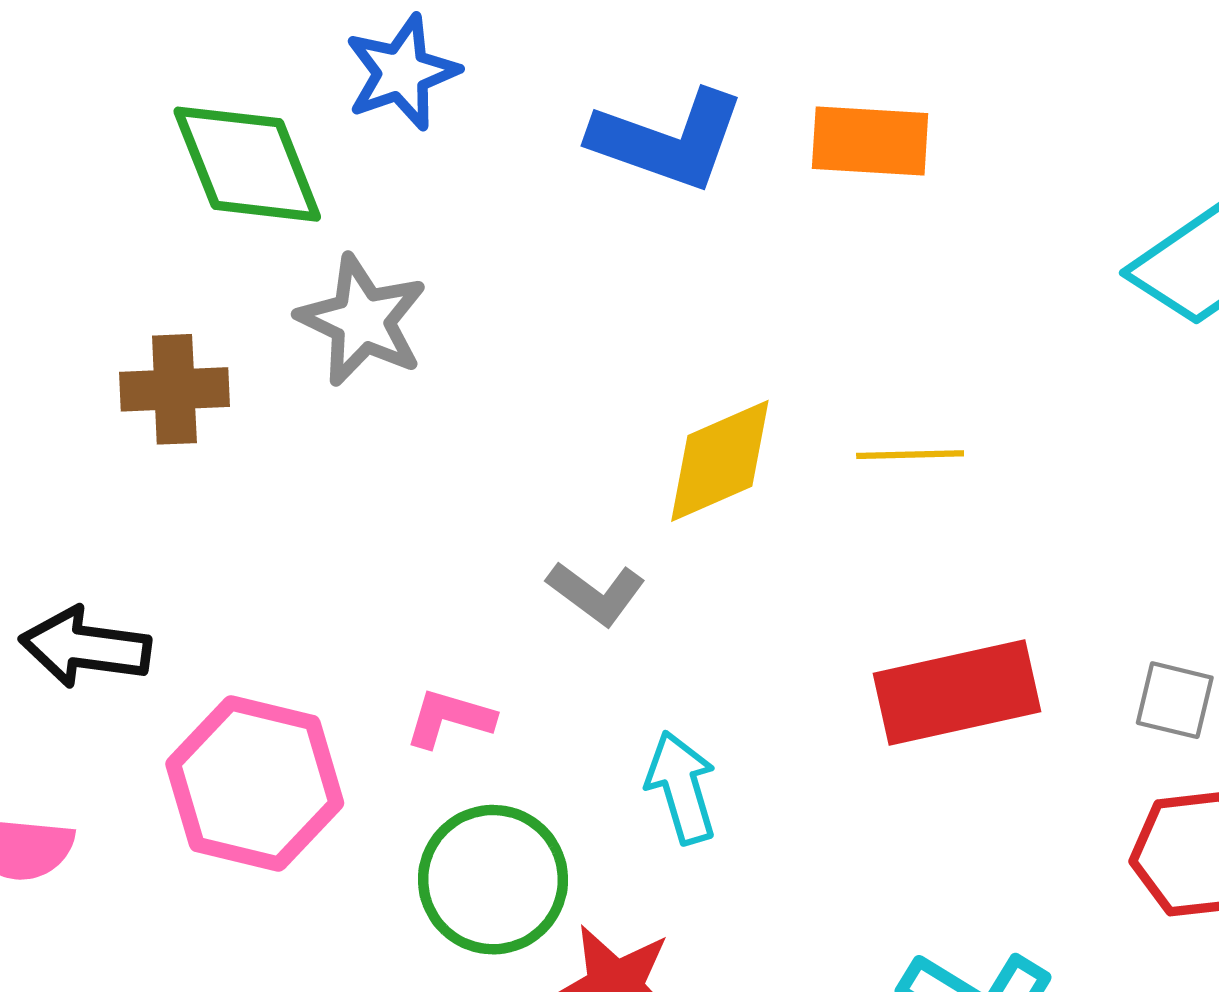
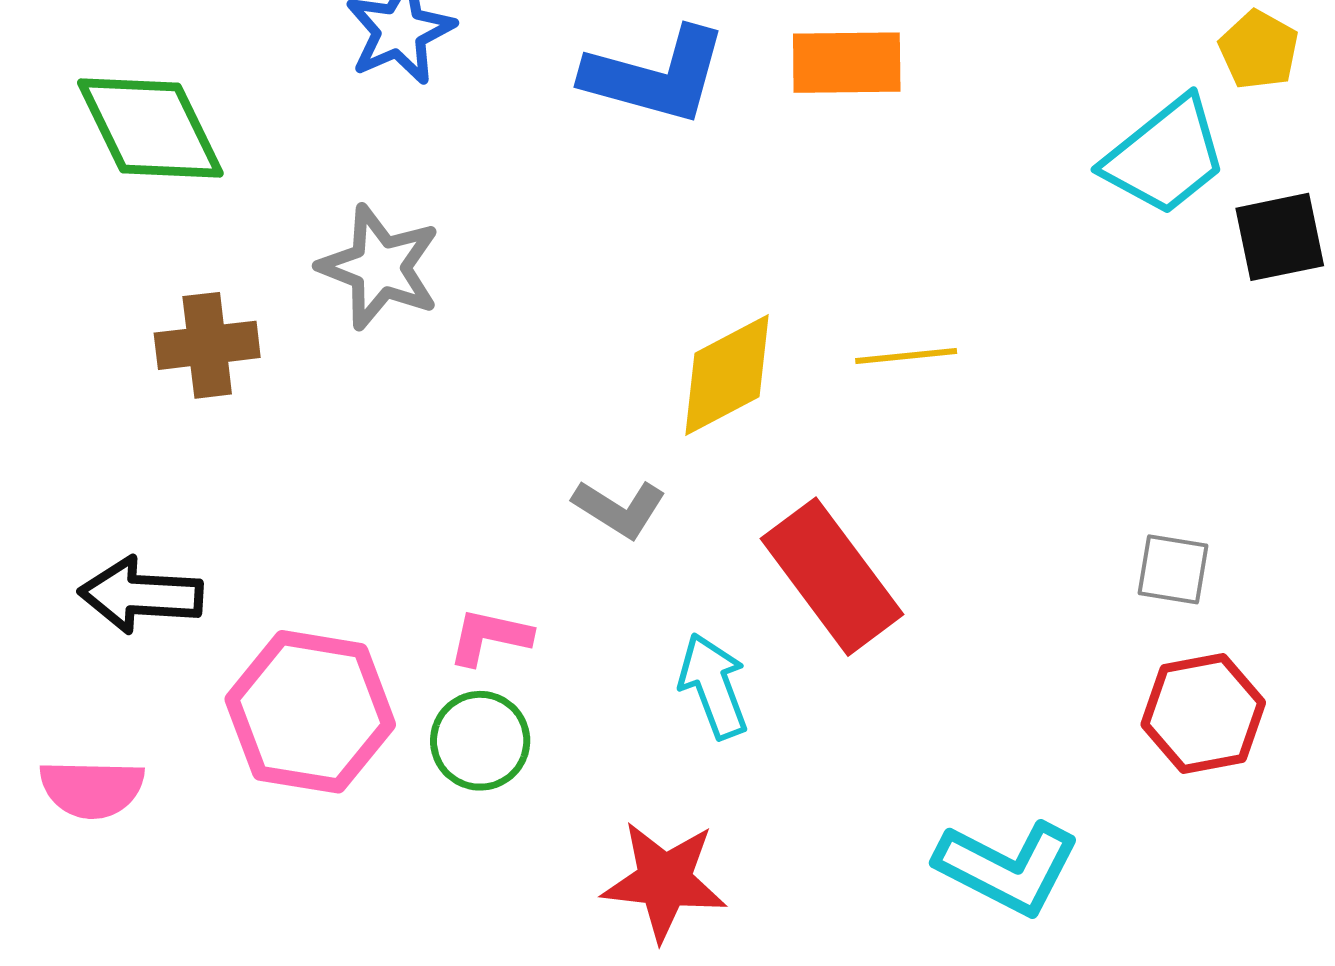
green diamond: (247, 164) -> (150, 128), moved
red rectangle: (957, 693) -> (832, 577), moved, turned 70
green circle: (493, 880) -> (480, 741), moved, size x0.7

